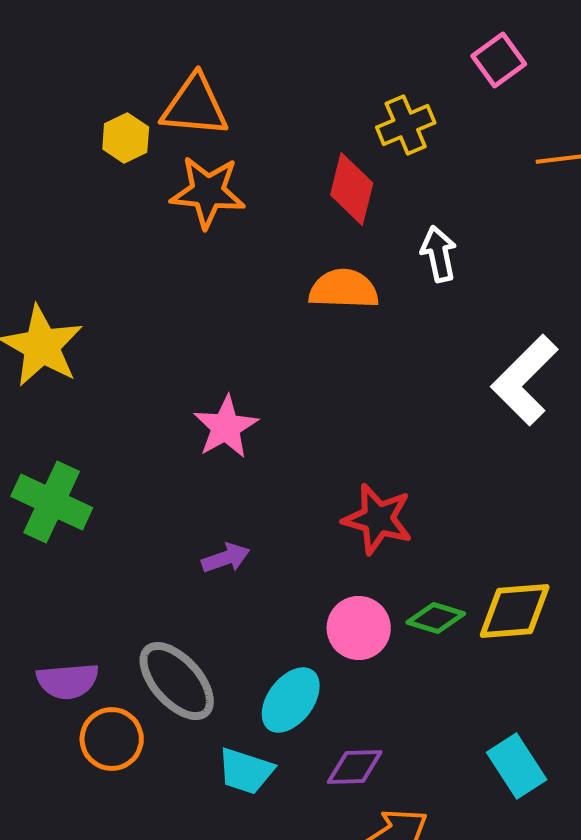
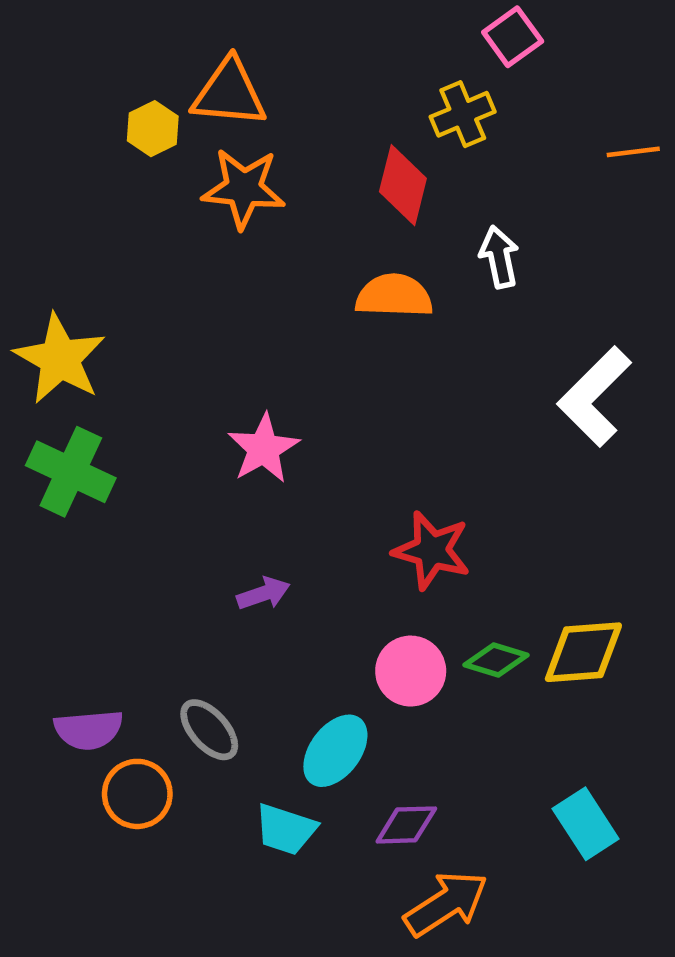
pink square: (499, 60) -> (513, 37), moved
green cross: (52, 502) -> (71, 472), moved
gray ellipse: (177, 681) -> (209, 730), size x0.7

